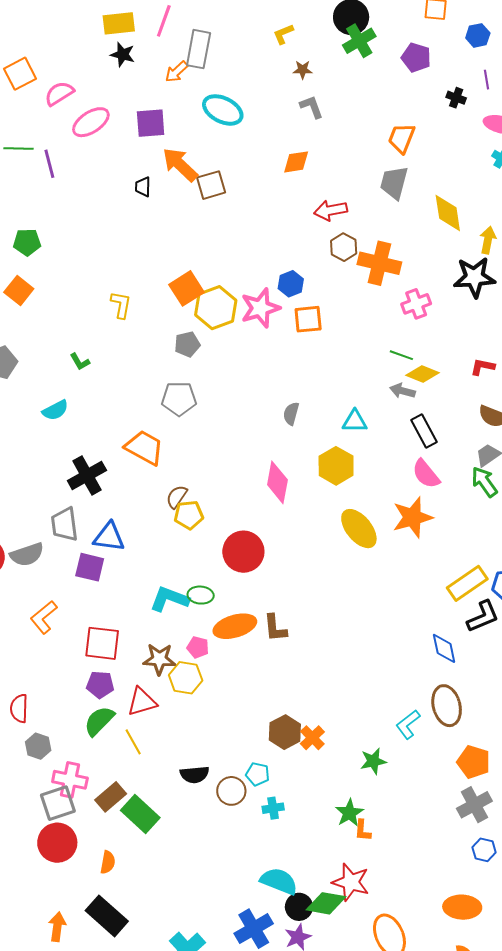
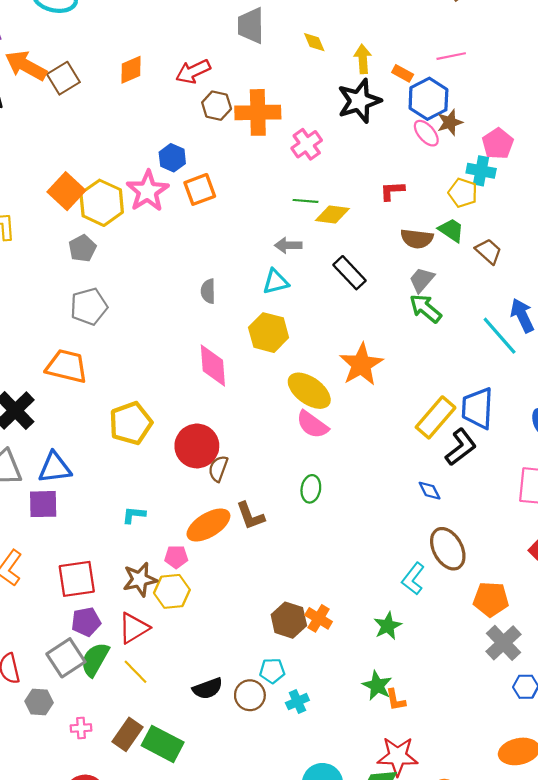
orange diamond: (296, 162) -> (131, 70), moved
yellow diamond: (448, 213) -> (314, 42), size x0.6
gray arrow: (402, 391) -> (288, 245), moved
pink semicircle: (426, 474) -> (312, 425), moved
brown semicircle: (177, 497) -> (218, 469), moved
yellow pentagon: (189, 515) -> (131, 423), size x1.4
green ellipse: (201, 595) -> (311, 489), moved, turned -70
cyan L-shape: (169, 599) -> (134, 515), size x0.6
blue diamond: (444, 648) -> (430, 491), size x0.7
pink cross: (70, 780) -> (81, 728), size x0.6
gray square: (58, 803) -> (66, 658), moved

